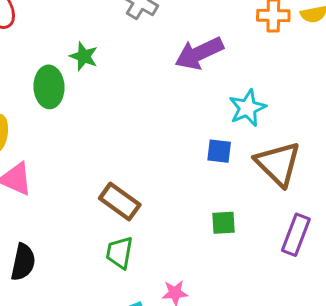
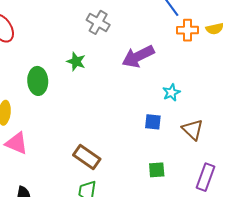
green star: (84, 56) -> (76, 62), moved
cyan star: (248, 108) -> (171, 93), size x0.7
brown triangle: (278, 164) -> (193, 130), size x0.7

